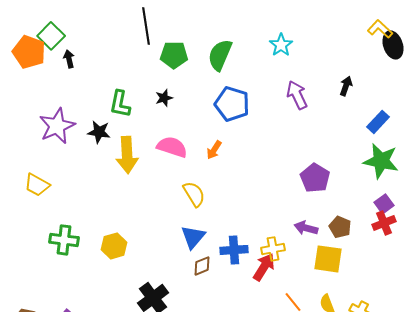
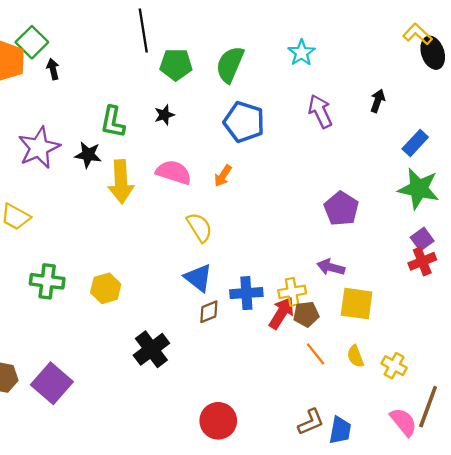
brown pentagon: (340, 227) -> (306, 314), moved, turned -30
blue triangle: (193, 237) -> (198, 278), turned -32

